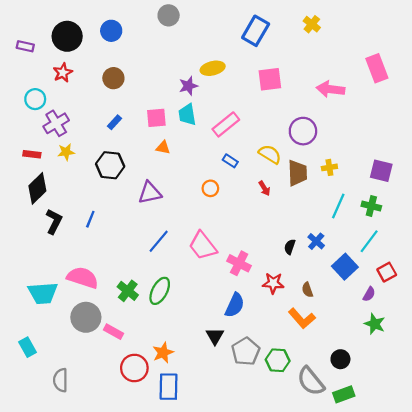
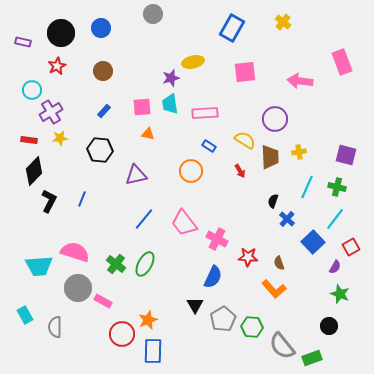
pink rectangle: (226, 124) -> (205, 113), turned 35
orange circle: (210, 188) -> (191, 171), size x1.5
black semicircle: (290, 247) -> (273, 201), moved
black circle: (340, 359) -> (329, 326), moved
gray semicircle: (61, 380) -> (55, 327), moved

